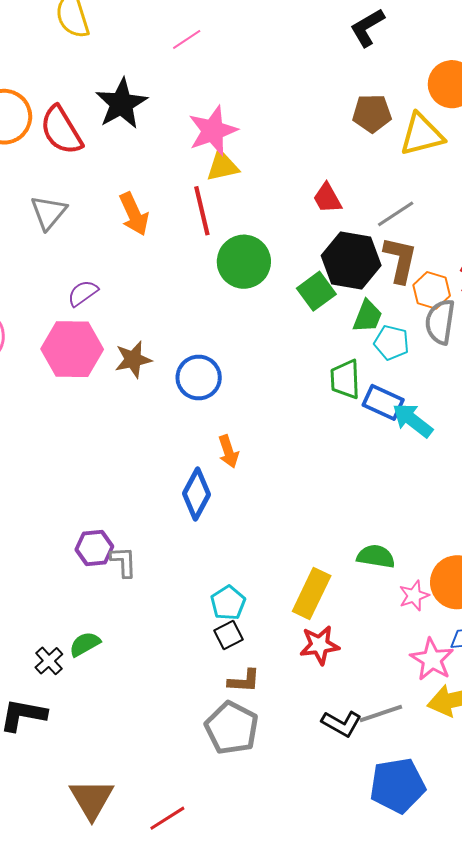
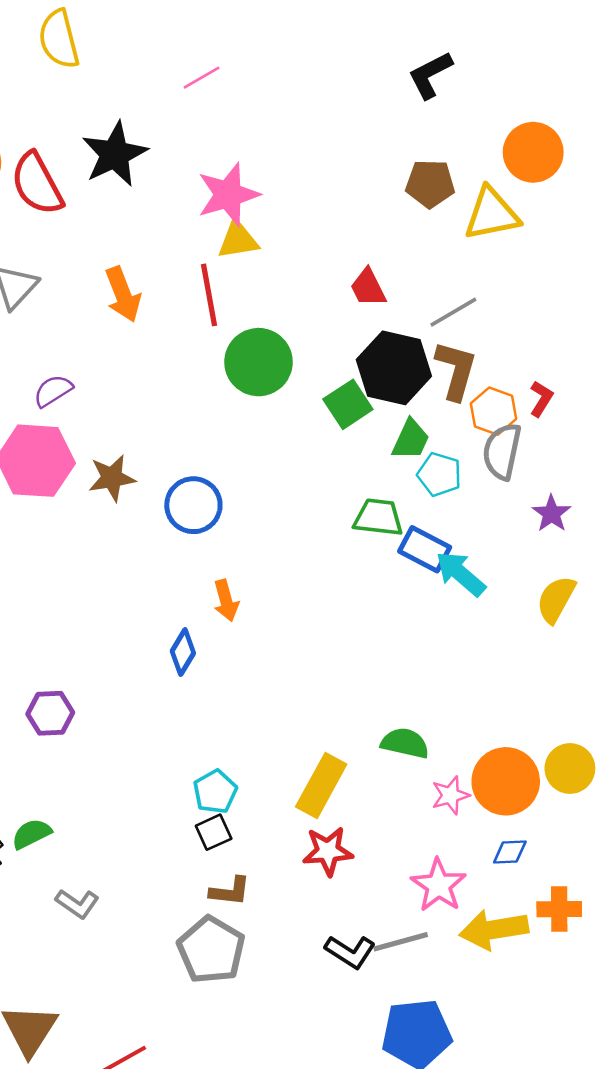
green trapezoid: (345, 379) -> (378, 517), turned 96
blue diamond: (197, 494) -> (183, 652), size x0.7
gray L-shape: (124, 562) -> (77, 904), moved, turned 124
pink star: (432, 659) -> (439, 885), moved

